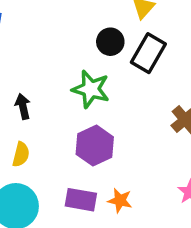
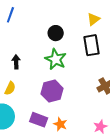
black circle: (110, 42) -> (56, 33), moved
black rectangle: (148, 53) -> (91, 45), turned -50

